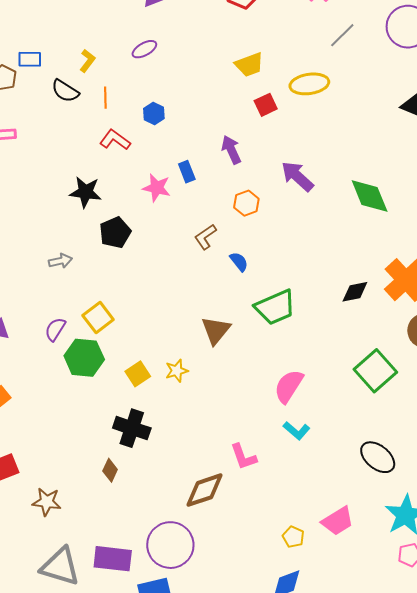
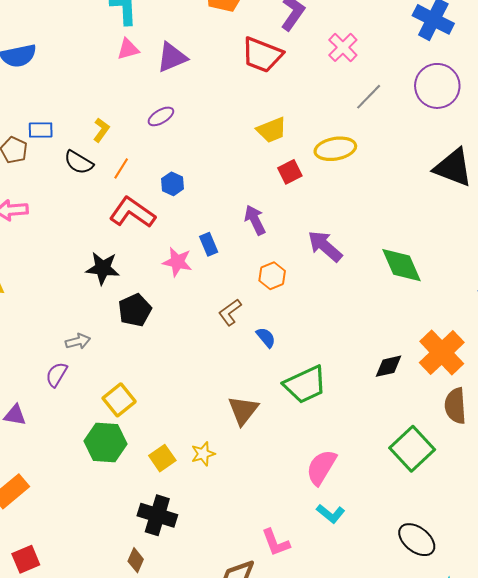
orange line: (105, 98) -> (121, 168), turned 35
red L-shape: (115, 140) -> (132, 212), size x1.4
purple semicircle: (55, 329) -> (57, 375), moved

